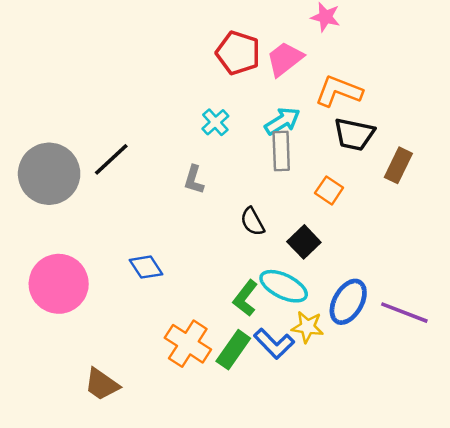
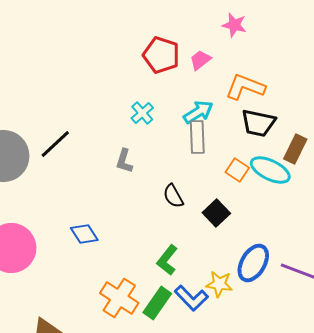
pink trapezoid: (285, 59) -> (200, 60), size x0.7
cyan ellipse: (284, 286) -> (270, 170), moved

